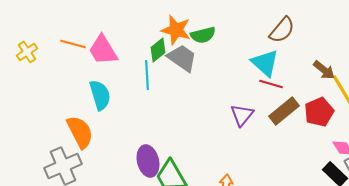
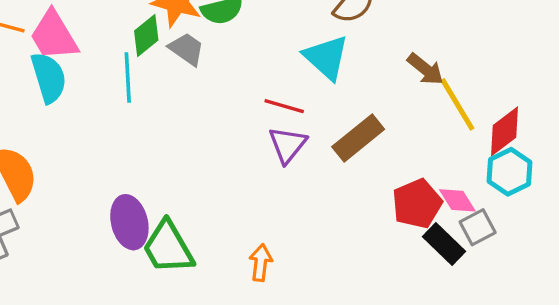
gray trapezoid: (182, 58) -> (187, 49), size x0.7
red line: (271, 84) -> (284, 106), moved
cyan semicircle: (100, 95) -> (49, 78), moved
red pentagon: (319, 112) -> (417, 204), moved

